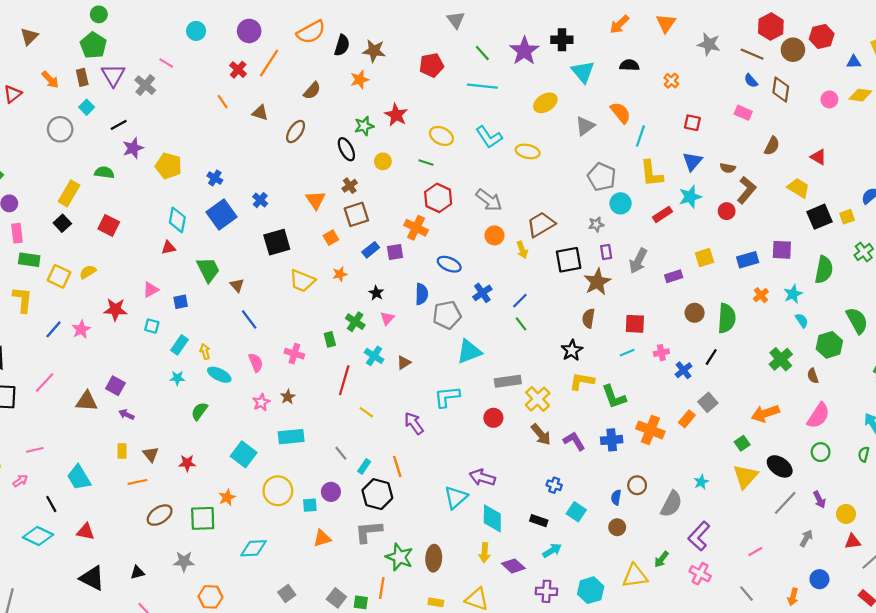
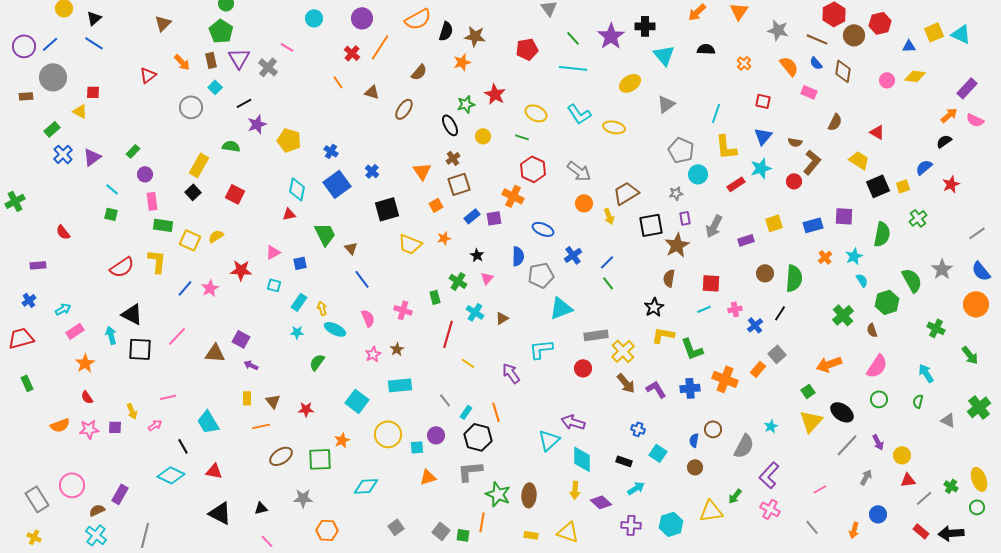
orange semicircle: (621, 113) -> (789, 66), moved

